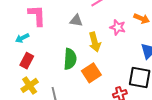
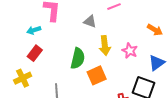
pink star: (118, 27) -> (130, 51), moved
yellow cross: (30, 85) -> (23, 78), moved

